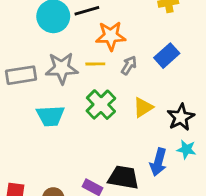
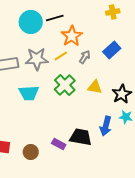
orange star: (111, 36) -> (72, 36), turned -30
yellow line: (95, 64) -> (61, 56), turned -32
yellow triangle: (143, 107) -> (95, 87), turned 42

